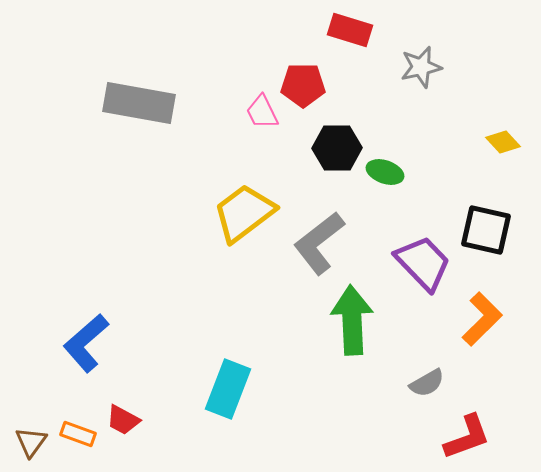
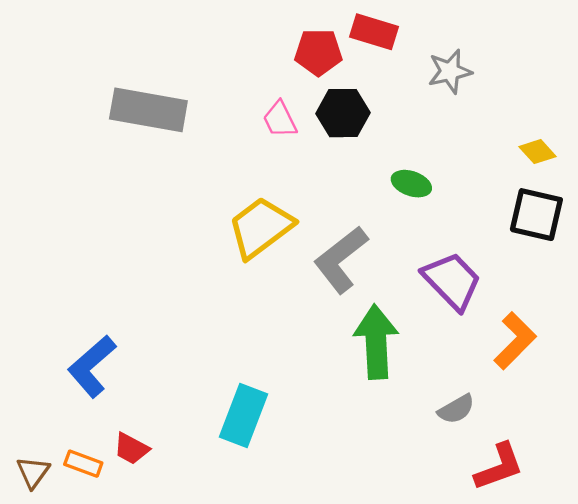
red pentagon: (303, 85) -> (318, 52), moved
black hexagon: (337, 148) -> (343, 113), moved
black square: (486, 230) -> (536, 215), moved

